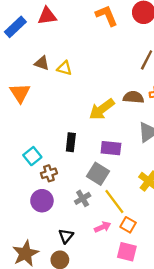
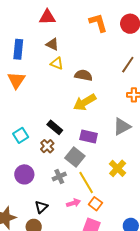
blue rectangle: (15, 27) -> (18, 49), moved, turned -48
brown triangle: (42, 63) -> (52, 44), moved
brown semicircle: (133, 97) -> (83, 75), moved
black rectangle: (71, 142) -> (55, 127), turned -63
brown cross: (49, 173) -> (47, 146), moved, turned -32

